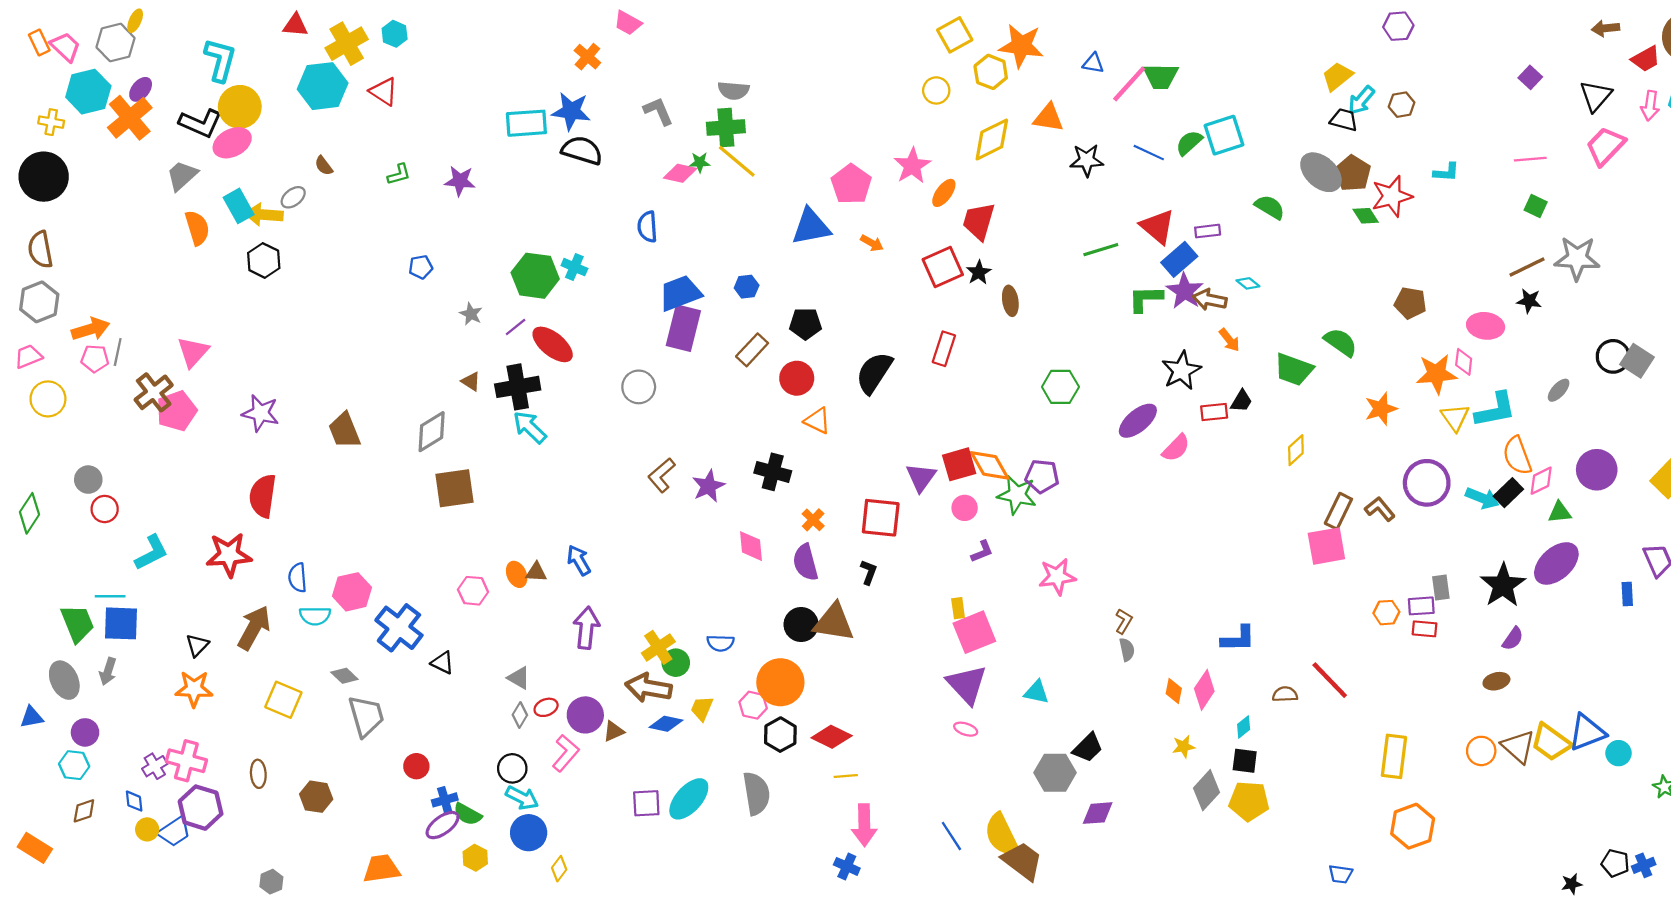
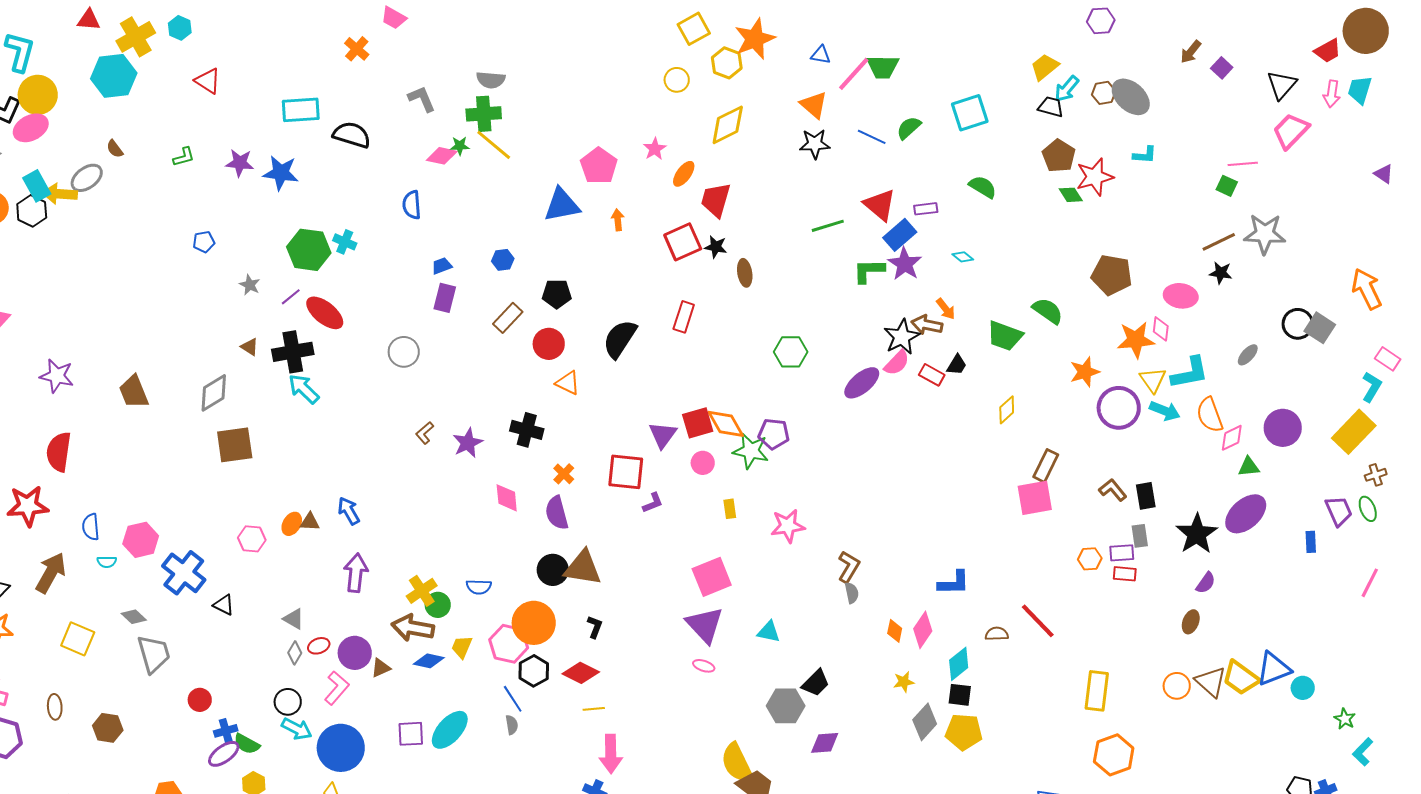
brown arrow: (1605, 28) -> (1191, 52), moved, turned -45
orange star: (1021, 46) -> (755, 39), turned -30
red triangle: (384, 92) -> (208, 81), moved
blue star: (571, 111) -> (281, 173), moved
orange triangle: (1048, 118) -> (814, 105), moved, turned 32
cyan square: (1224, 135) -> (970, 113), moved
pink line: (1530, 159) -> (1243, 164), moved
pink star: (912, 166) -> (655, 149), size x0.7
gray ellipse: (1321, 172) -> (1131, 97), moved
gray ellipse: (293, 197) -> (87, 178), size x1.4
orange arrow: (872, 243) -> (618, 220), turned -125
black hexagon: (264, 260) -> (32, 211), moved
black star: (979, 272) -> (716, 247), turned -30
blue trapezoid: (680, 293) -> (442, 266), size x0.5
brown arrow: (1210, 300) -> (927, 325), moved
brown pentagon: (1410, 303) -> (1112, 275), size x1.4
purple rectangle: (683, 328) -> (445, 298), size x0.7
red rectangle: (1214, 412) -> (932, 375), turned 35
pink semicircle: (1176, 448) -> (897, 363), moved
brown L-shape: (662, 475) -> (425, 433), size x0.7
purple circle: (1427, 483) -> (1119, 408), moved
black rectangle: (1508, 493) -> (1146, 496), moved, turned -56
cyan arrow: (1482, 498) -> (1165, 411), moved
brown L-shape: (1380, 509) -> (1113, 490), moved
purple L-shape: (982, 551) -> (653, 503), moved
black L-shape: (869, 572) -> (595, 627), moved
orange ellipse: (517, 574) -> (292, 524), turned 55
yellow rectangle: (958, 608) -> (730, 509), moved
cyan semicircle: (315, 616) -> (107, 562), size x0.7
brown L-shape: (1124, 621) -> (849, 567), size x1.4
brown ellipse: (1496, 681) -> (1191, 622), turned -55
pink hexagon: (753, 705) -> (509, 644), size x1.5
cyan diamond: (1244, 727) -> (959, 664), size x1.6
gray semicircle: (756, 793) -> (512, 725), size x0.5
blue circle: (529, 833) -> (341, 748), moved, size x1.4
blue line: (951, 836) -> (513, 699), moved

